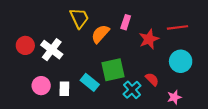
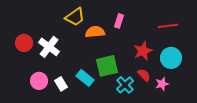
yellow trapezoid: (79, 18) -> (75, 17), turned 80
orange semicircle: (100, 34) -> (95, 32), turned 42
red star: (149, 39) -> (143, 51), moved
white rectangle: (64, 89) -> (61, 84), turned -32
pink star: (174, 97) -> (162, 84), moved

